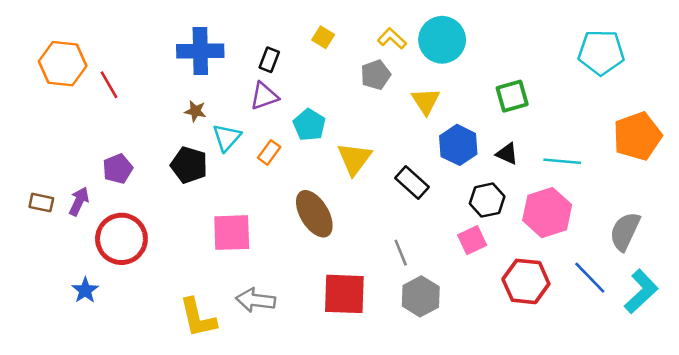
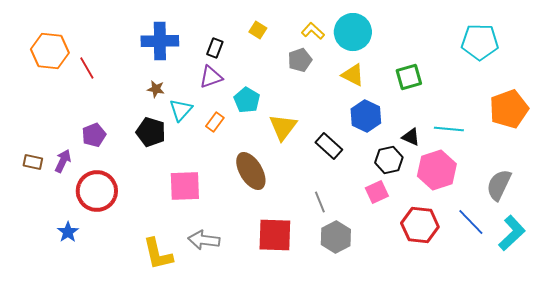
yellow triangle: (426, 101) -> (353, 75), moved, turned -30
black triangle: (507, 154) -> (411, 137), moved

